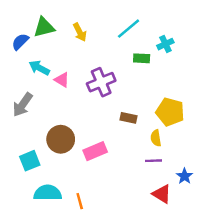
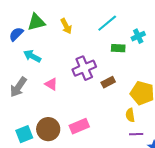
pink triangle: (62, 80) -> (51, 84), moved
brown rectangle: (129, 118) -> (108, 82), moved, turned -40
brown circle: (61, 139) -> (48, 129), moved
purple line: (154, 161) -> (136, 134), moved

